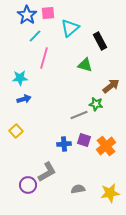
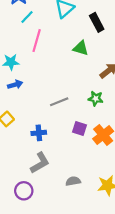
green star: (96, 104) -> (96, 99), moved
gray line: (79, 115) -> (59, 102), moved
blue cross: (64, 144) -> (39, 133), moved
purple circle: (28, 185) -> (24, 191), moved

